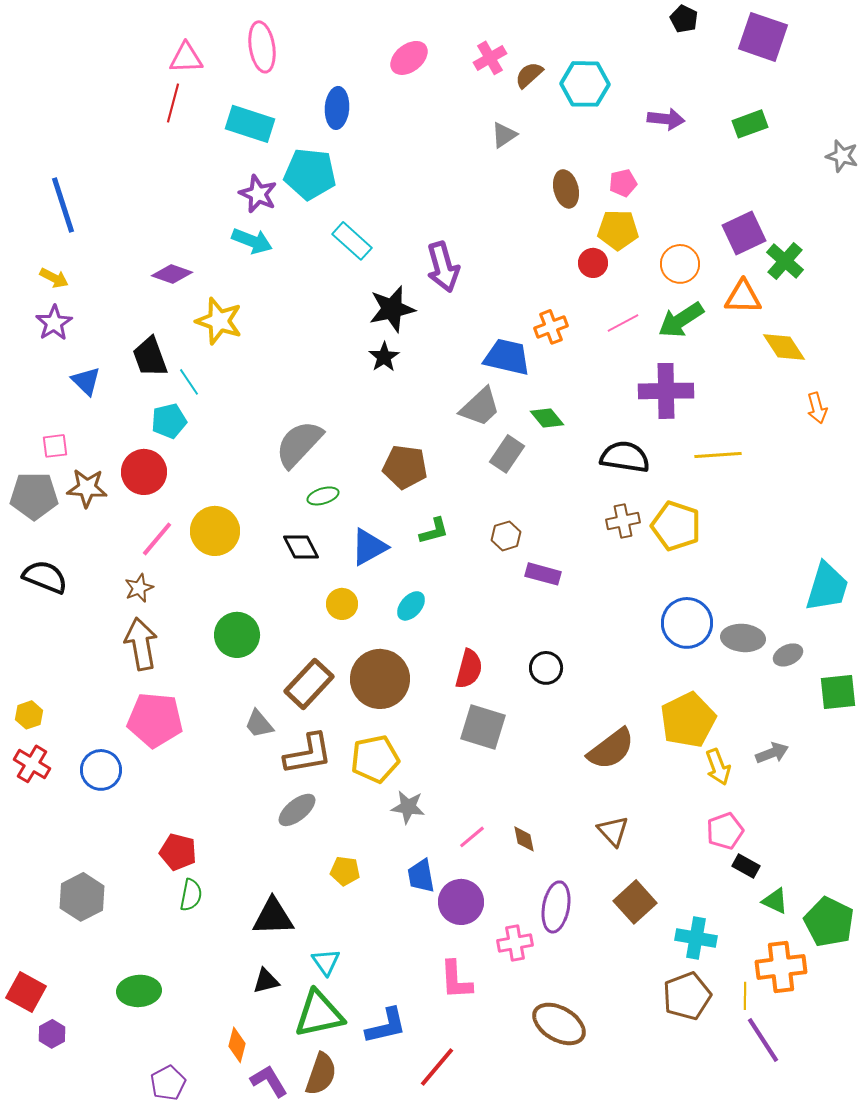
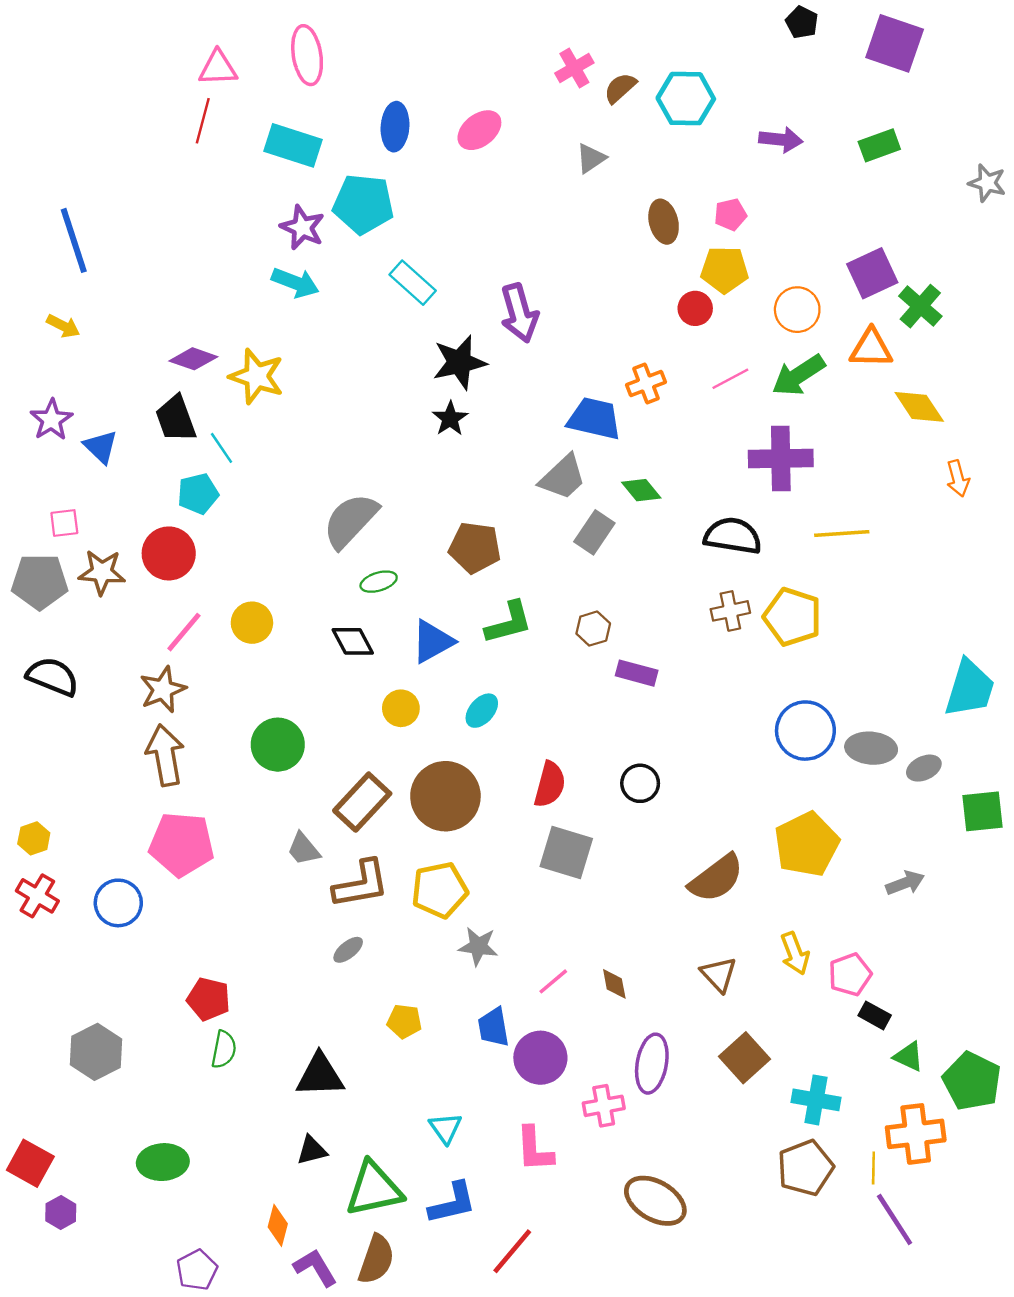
pink ellipse: (409, 58) -> (479, 130), moved
purple diamond: (172, 274) -> (193, 359), moved
purple star: (54, 323) -> (51, 420), moved
yellow circle: (215, 531) -> (252, 623), size x0.7
green L-shape: (434, 531) -> (509, 623), size x1.4
brown star: (139, 588) -> (163, 689), size x1.4
yellow arrow: (718, 767) -> (795, 953), moved
gray ellipse: (297, 810) -> (348, 950), size x0.7
cyan triangle: (326, 962) -> (445, 1128), moved

